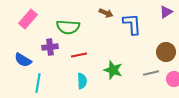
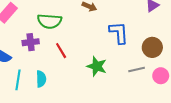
blue L-shape: (132, 24) -> (119, 33), moved
red line: (79, 55) -> (61, 51), turned 70
cyan semicircle: (82, 81) -> (41, 79), moved

